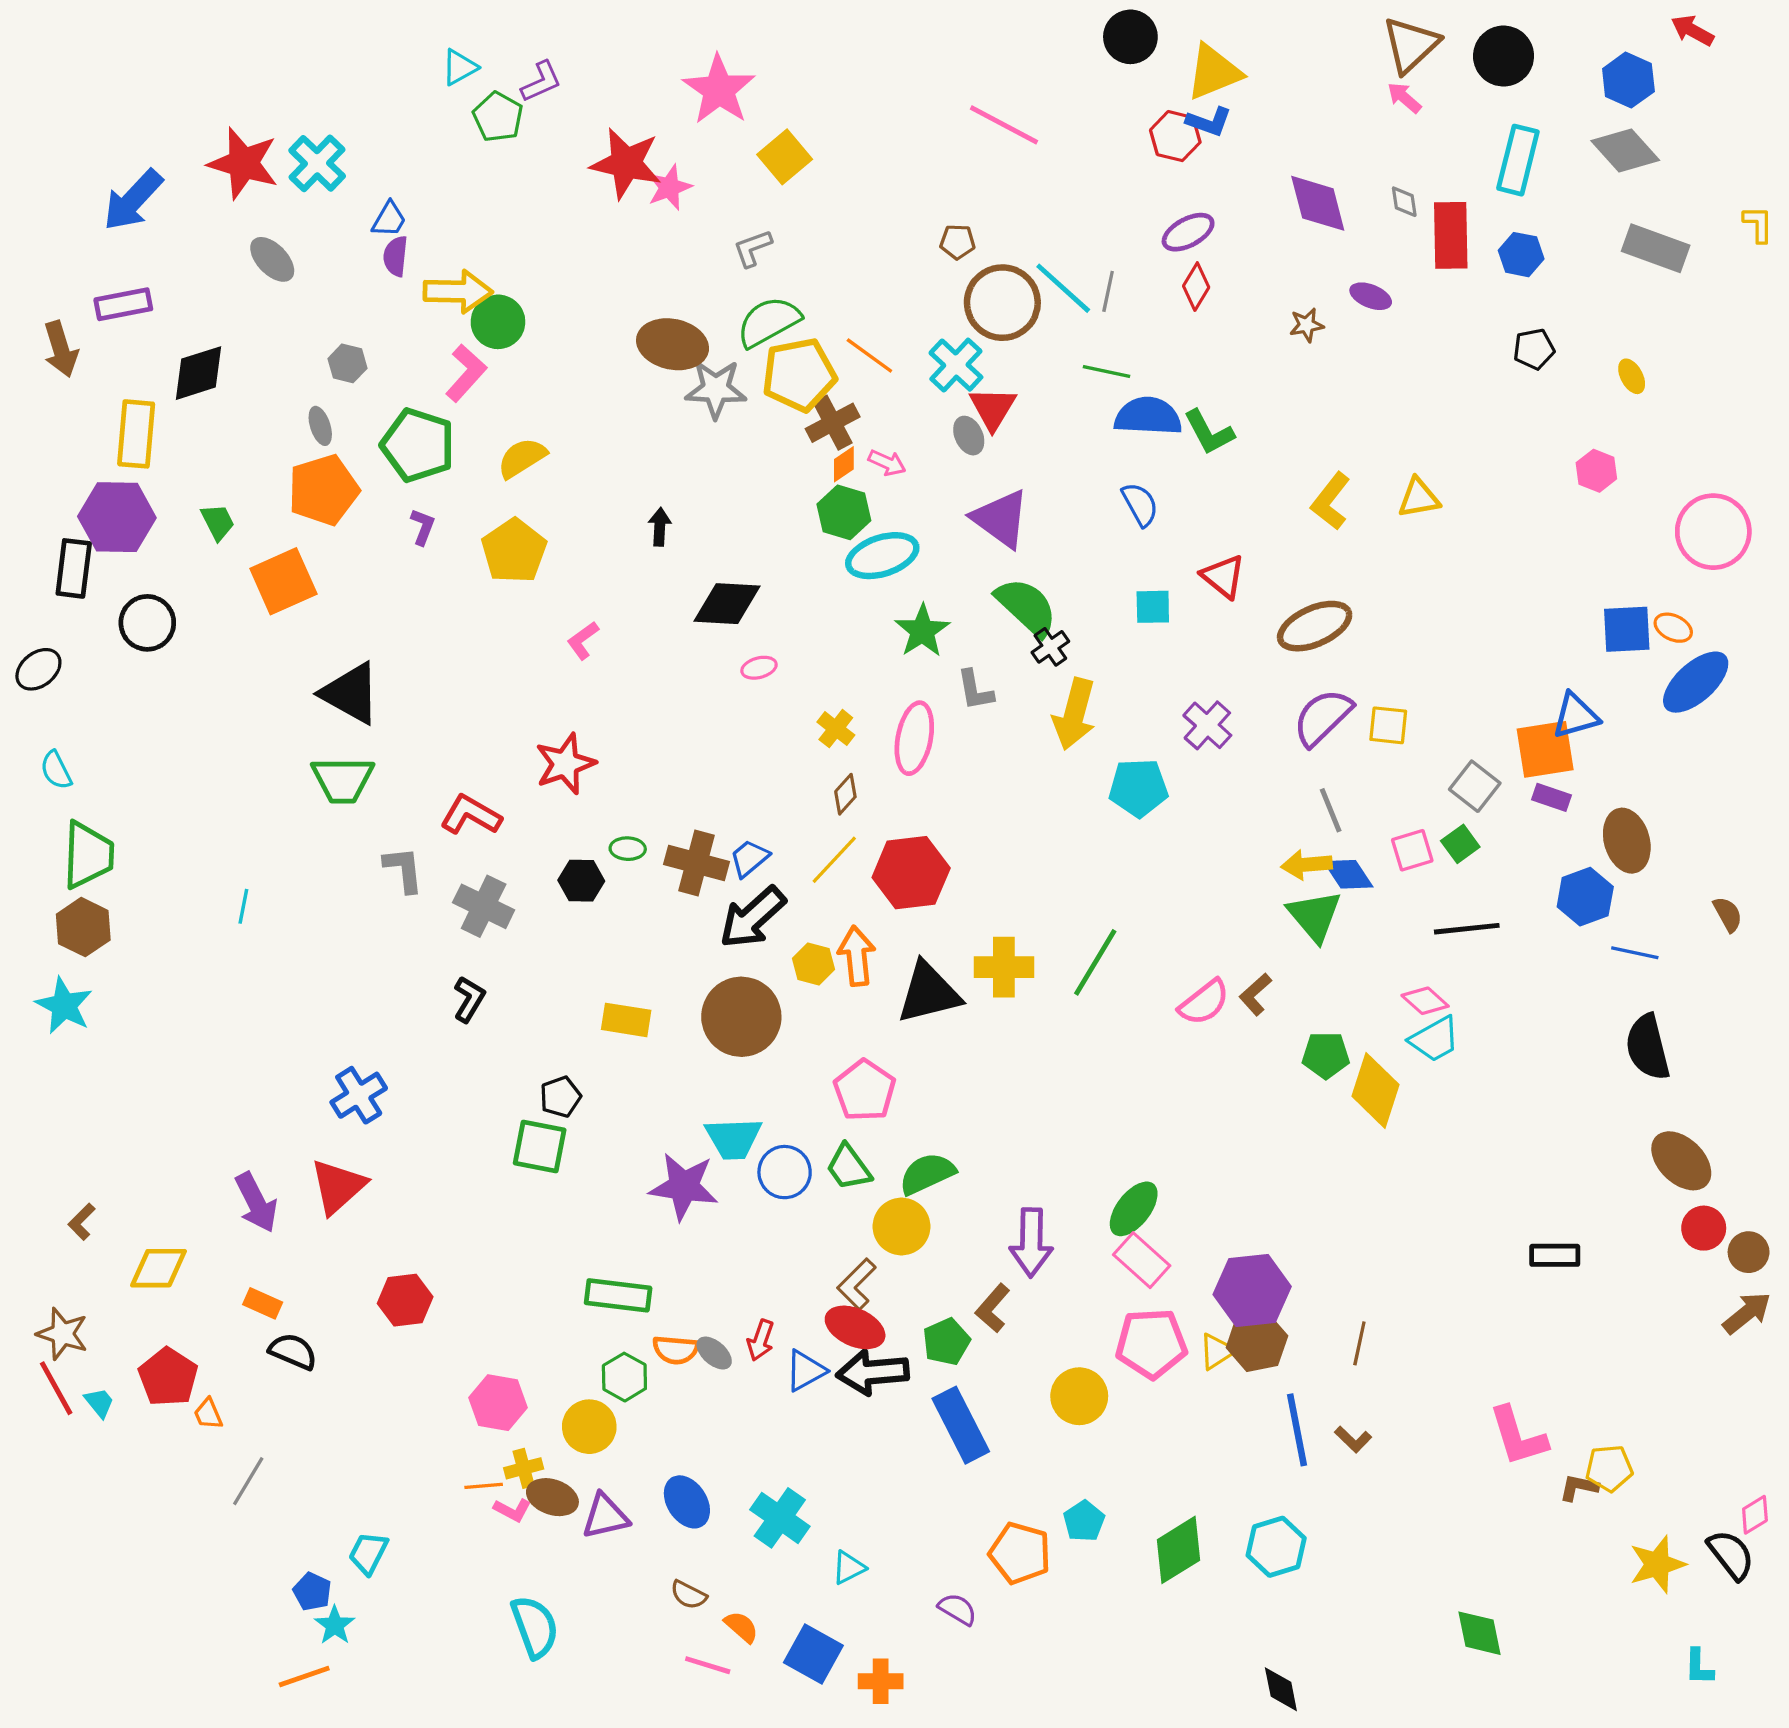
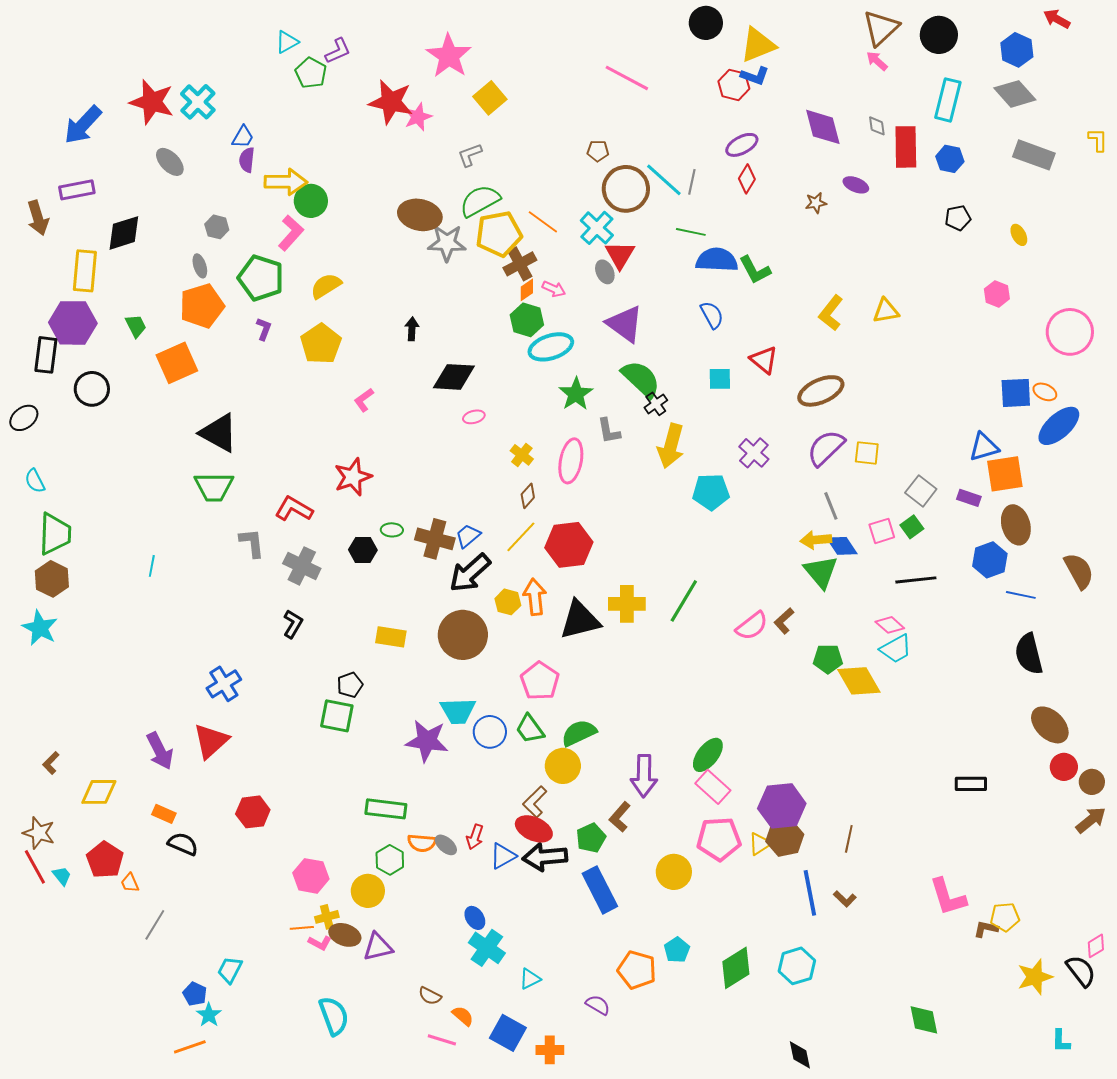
orange square: (1545, 749) -> (1005, 474), moved
brown semicircle: (1728, 914) -> (1079, 571), size x1.6
yellow diamond: (1375, 1090) -> (859, 681), turned -48
blue ellipse: (687, 1502) -> (475, 918), moved, size x0.7

